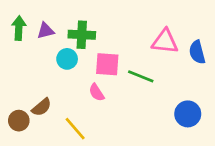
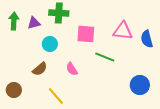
green cross: (82, 35) -> (59, 13), moved
pink square: (107, 64) -> (86, 34), moved
brown semicircle: (42, 107) -> (40, 69), moved

